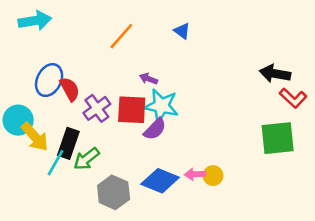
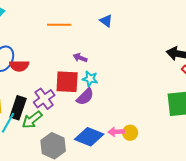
orange line: (121, 36) -> (59, 25), turned 50
red semicircle: (70, 89) -> (19, 66), turned 120
cyan star: (161, 106) -> (90, 79), size x0.6
purple cross: (97, 108) -> (44, 99), moved

